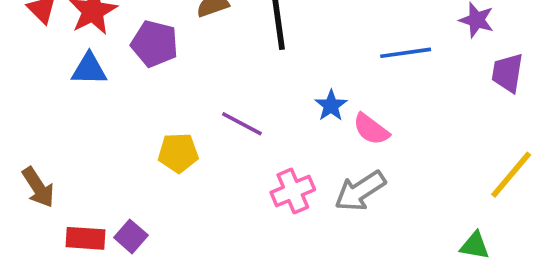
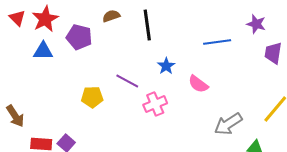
blue star: (331, 106) -> (166, 66), moved
pink cross: (293, 191) -> (155, 104), moved
gray arrow: (360, 191) -> (228, 124), moved

